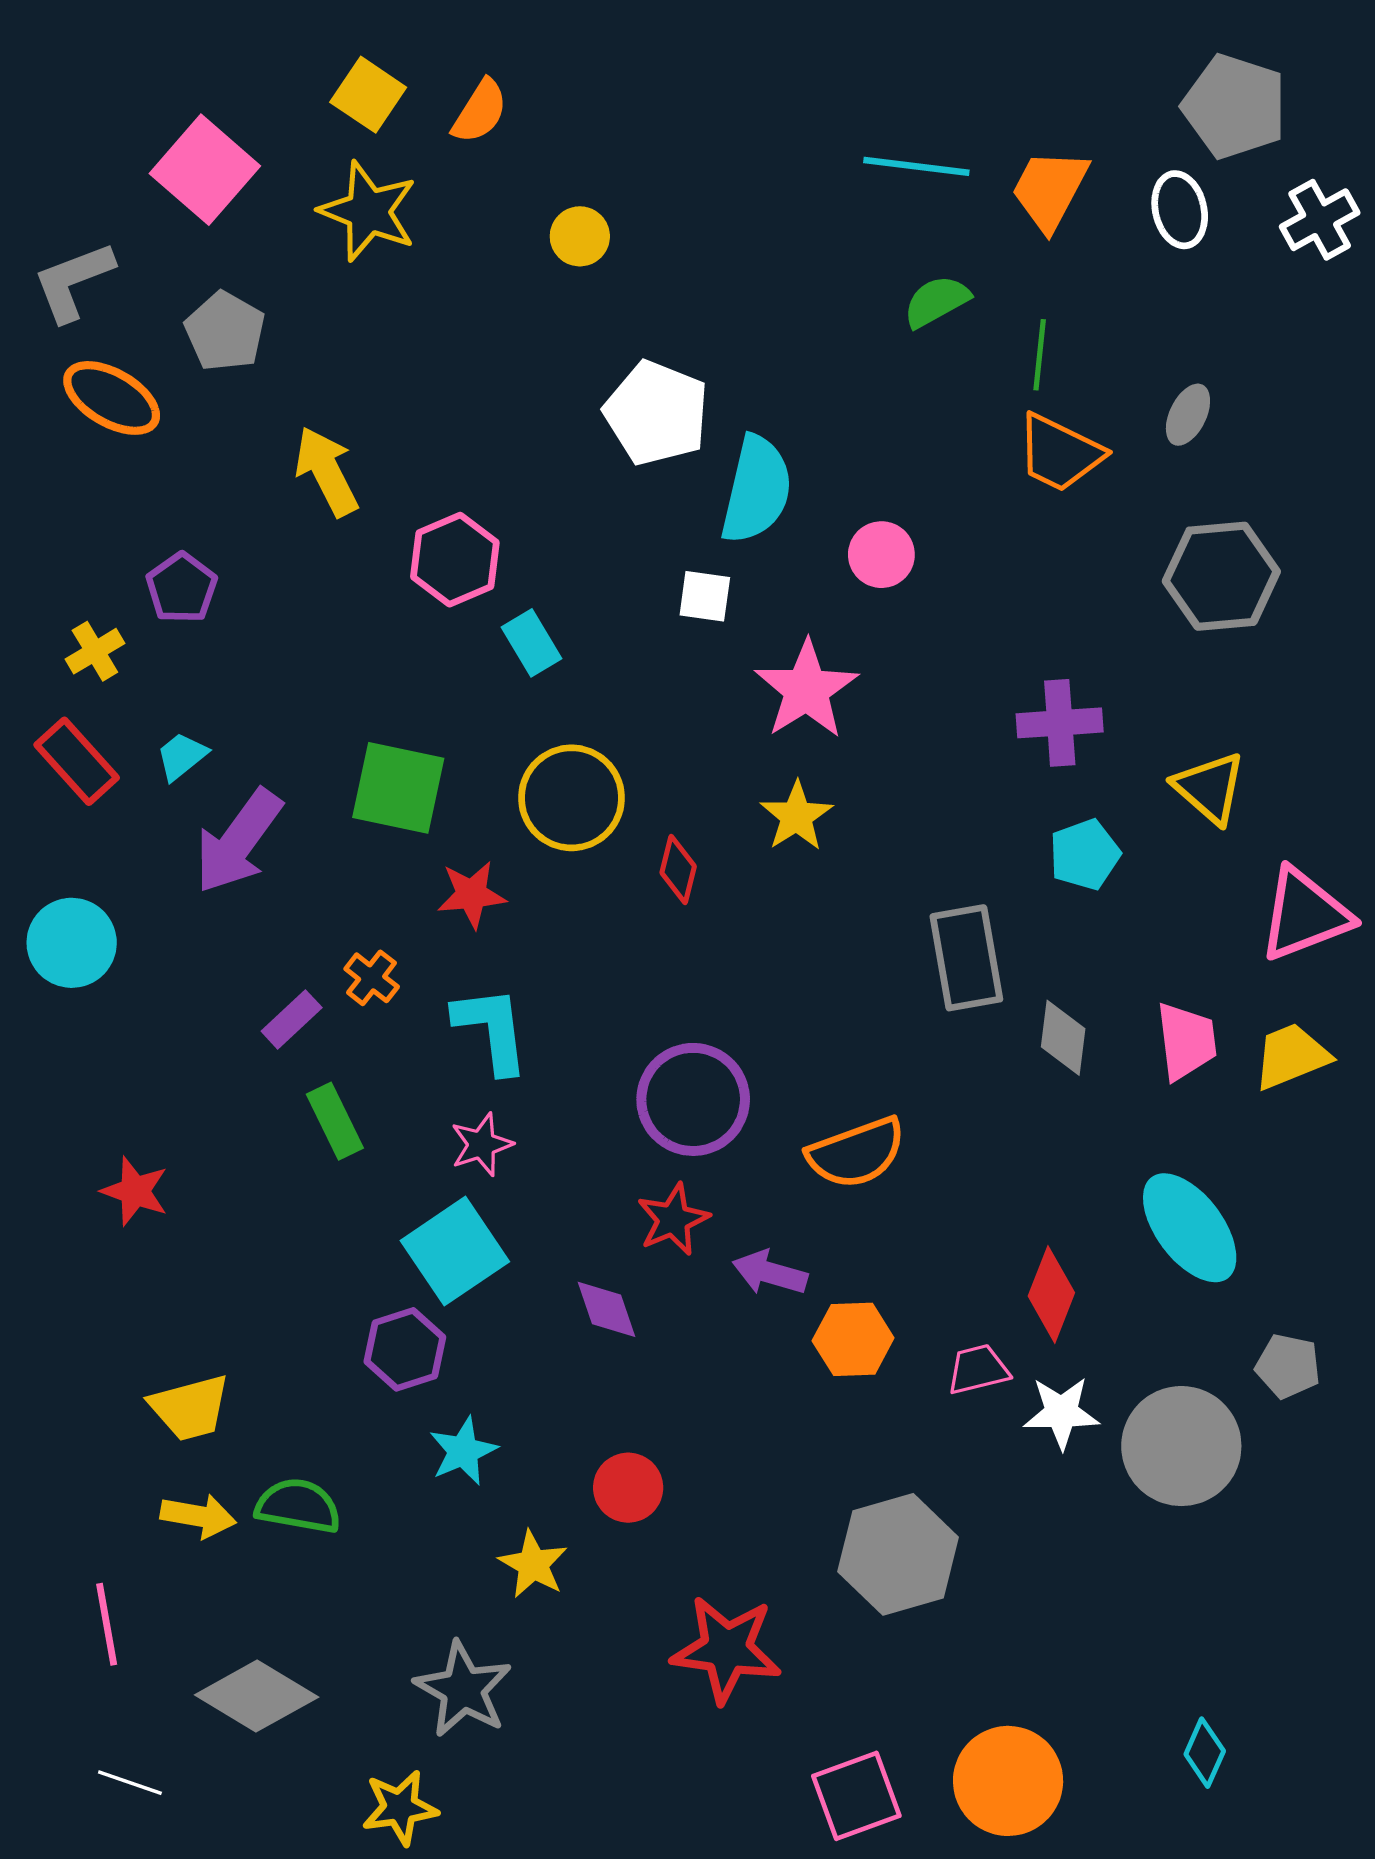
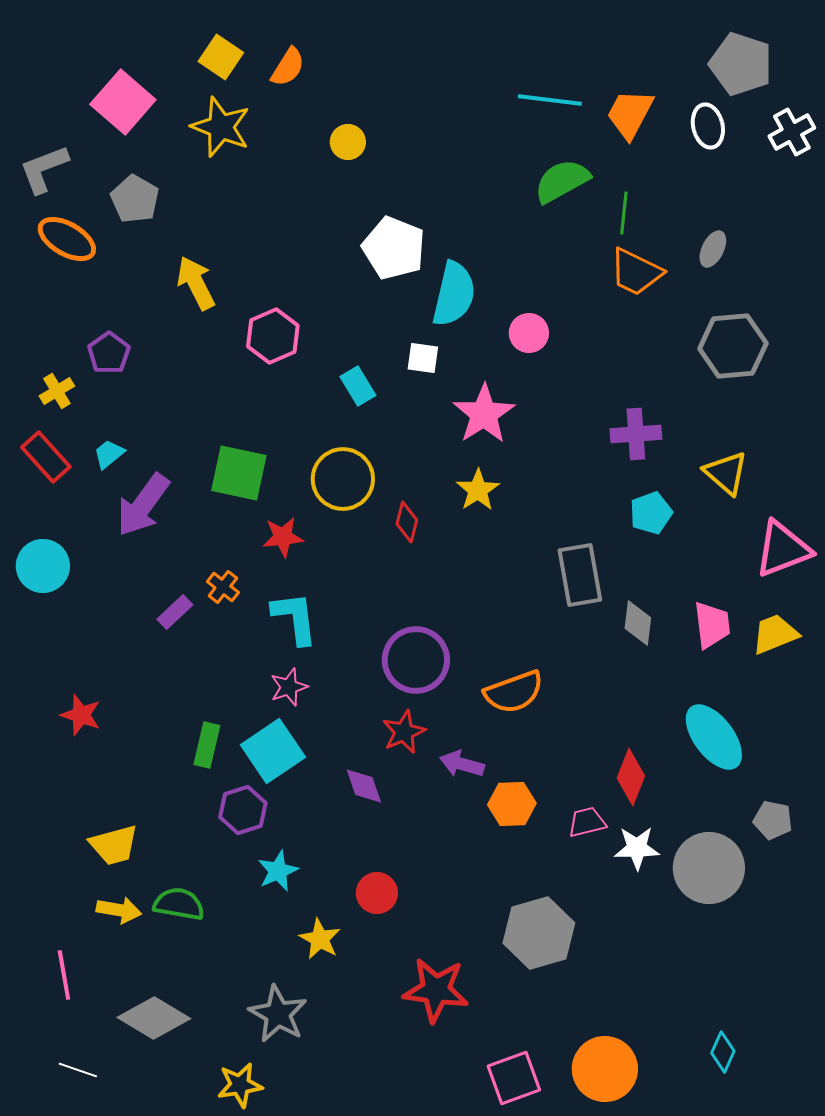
green semicircle: (936, 301) -> (562, 181), size x1.4
cyan rectangle: (532, 643) -> (358, 386), moved
green rectangle: (335, 1121) -> (207, 745), moved, turned 39

